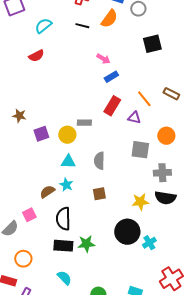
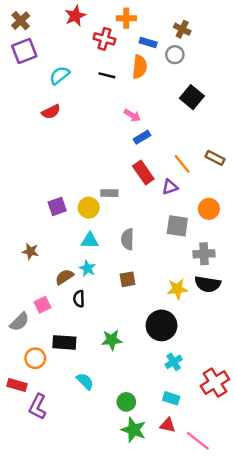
orange semicircle: (109, 19) -> (140, 67), turned -30
black square: (152, 44) -> (192, 97), turned -36
red rectangle: (112, 106) -> (143, 172), turned -66
brown star: (19, 116) -> (30, 251), moved
purple triangle: (134, 118) -> (170, 187), turned -32
black semicircle: (63, 219) -> (79, 299), moved, size x0.6
cyan cross: (149, 243) -> (174, 362), moved
black rectangle: (63, 246) -> (64, 342), moved

